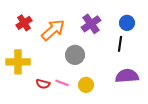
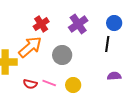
red cross: (24, 23) -> (41, 24), moved
orange arrow: (53, 30) -> (30, 47), moved
purple semicircle: (127, 76) -> (114, 76), size x0.6

